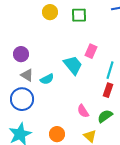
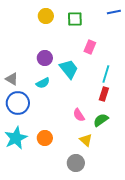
pink rectangle: (91, 51) -> (90, 47), moved
purple circle: (21, 54) -> (45, 58), moved
gray triangle: (27, 75) -> (12, 79), moved
orange circle: (57, 134) -> (45, 138), moved

